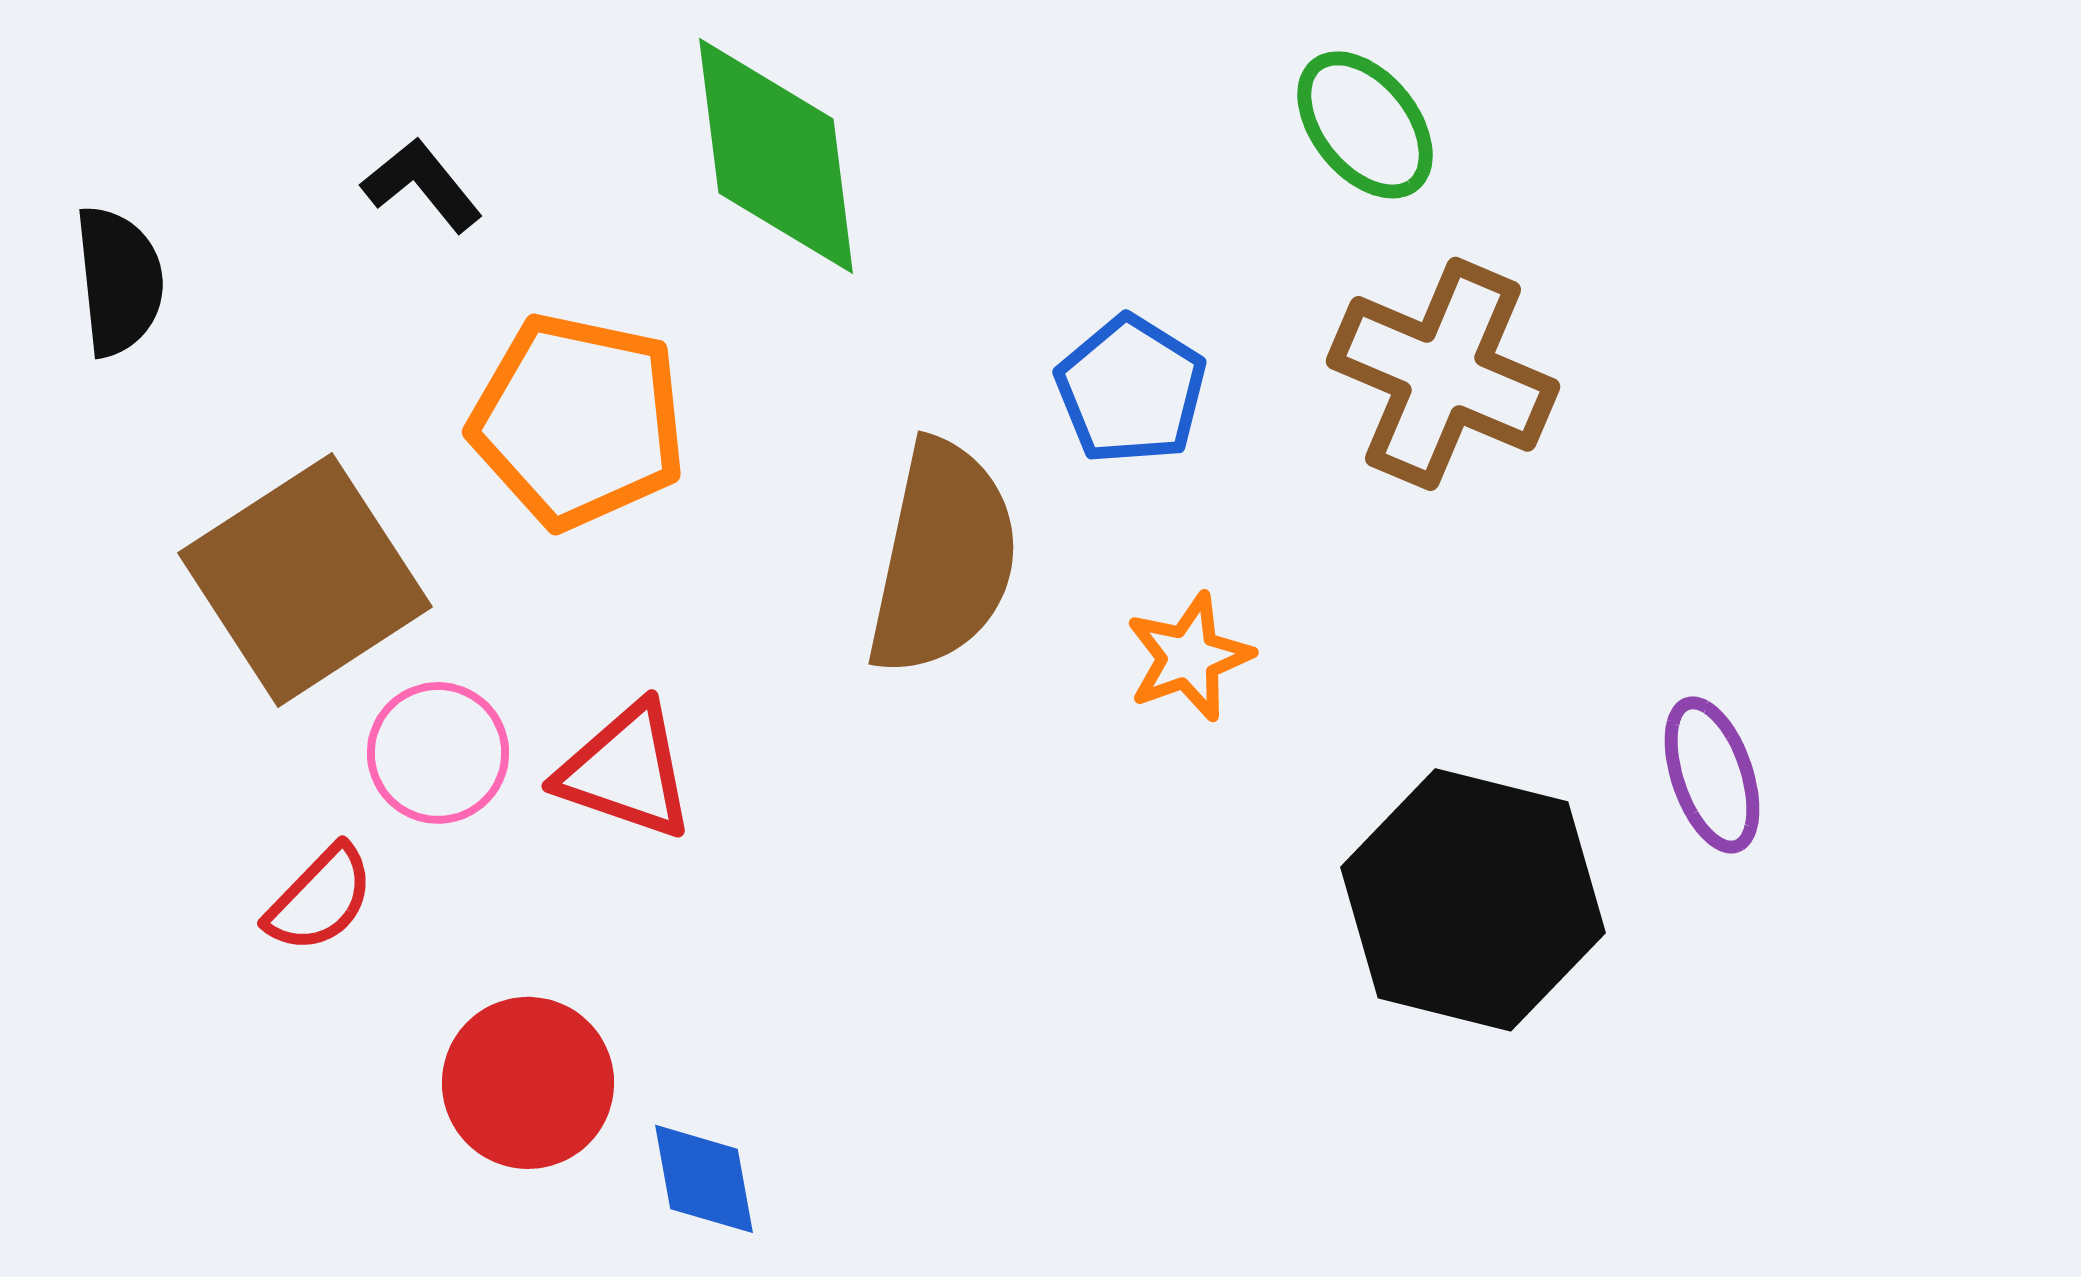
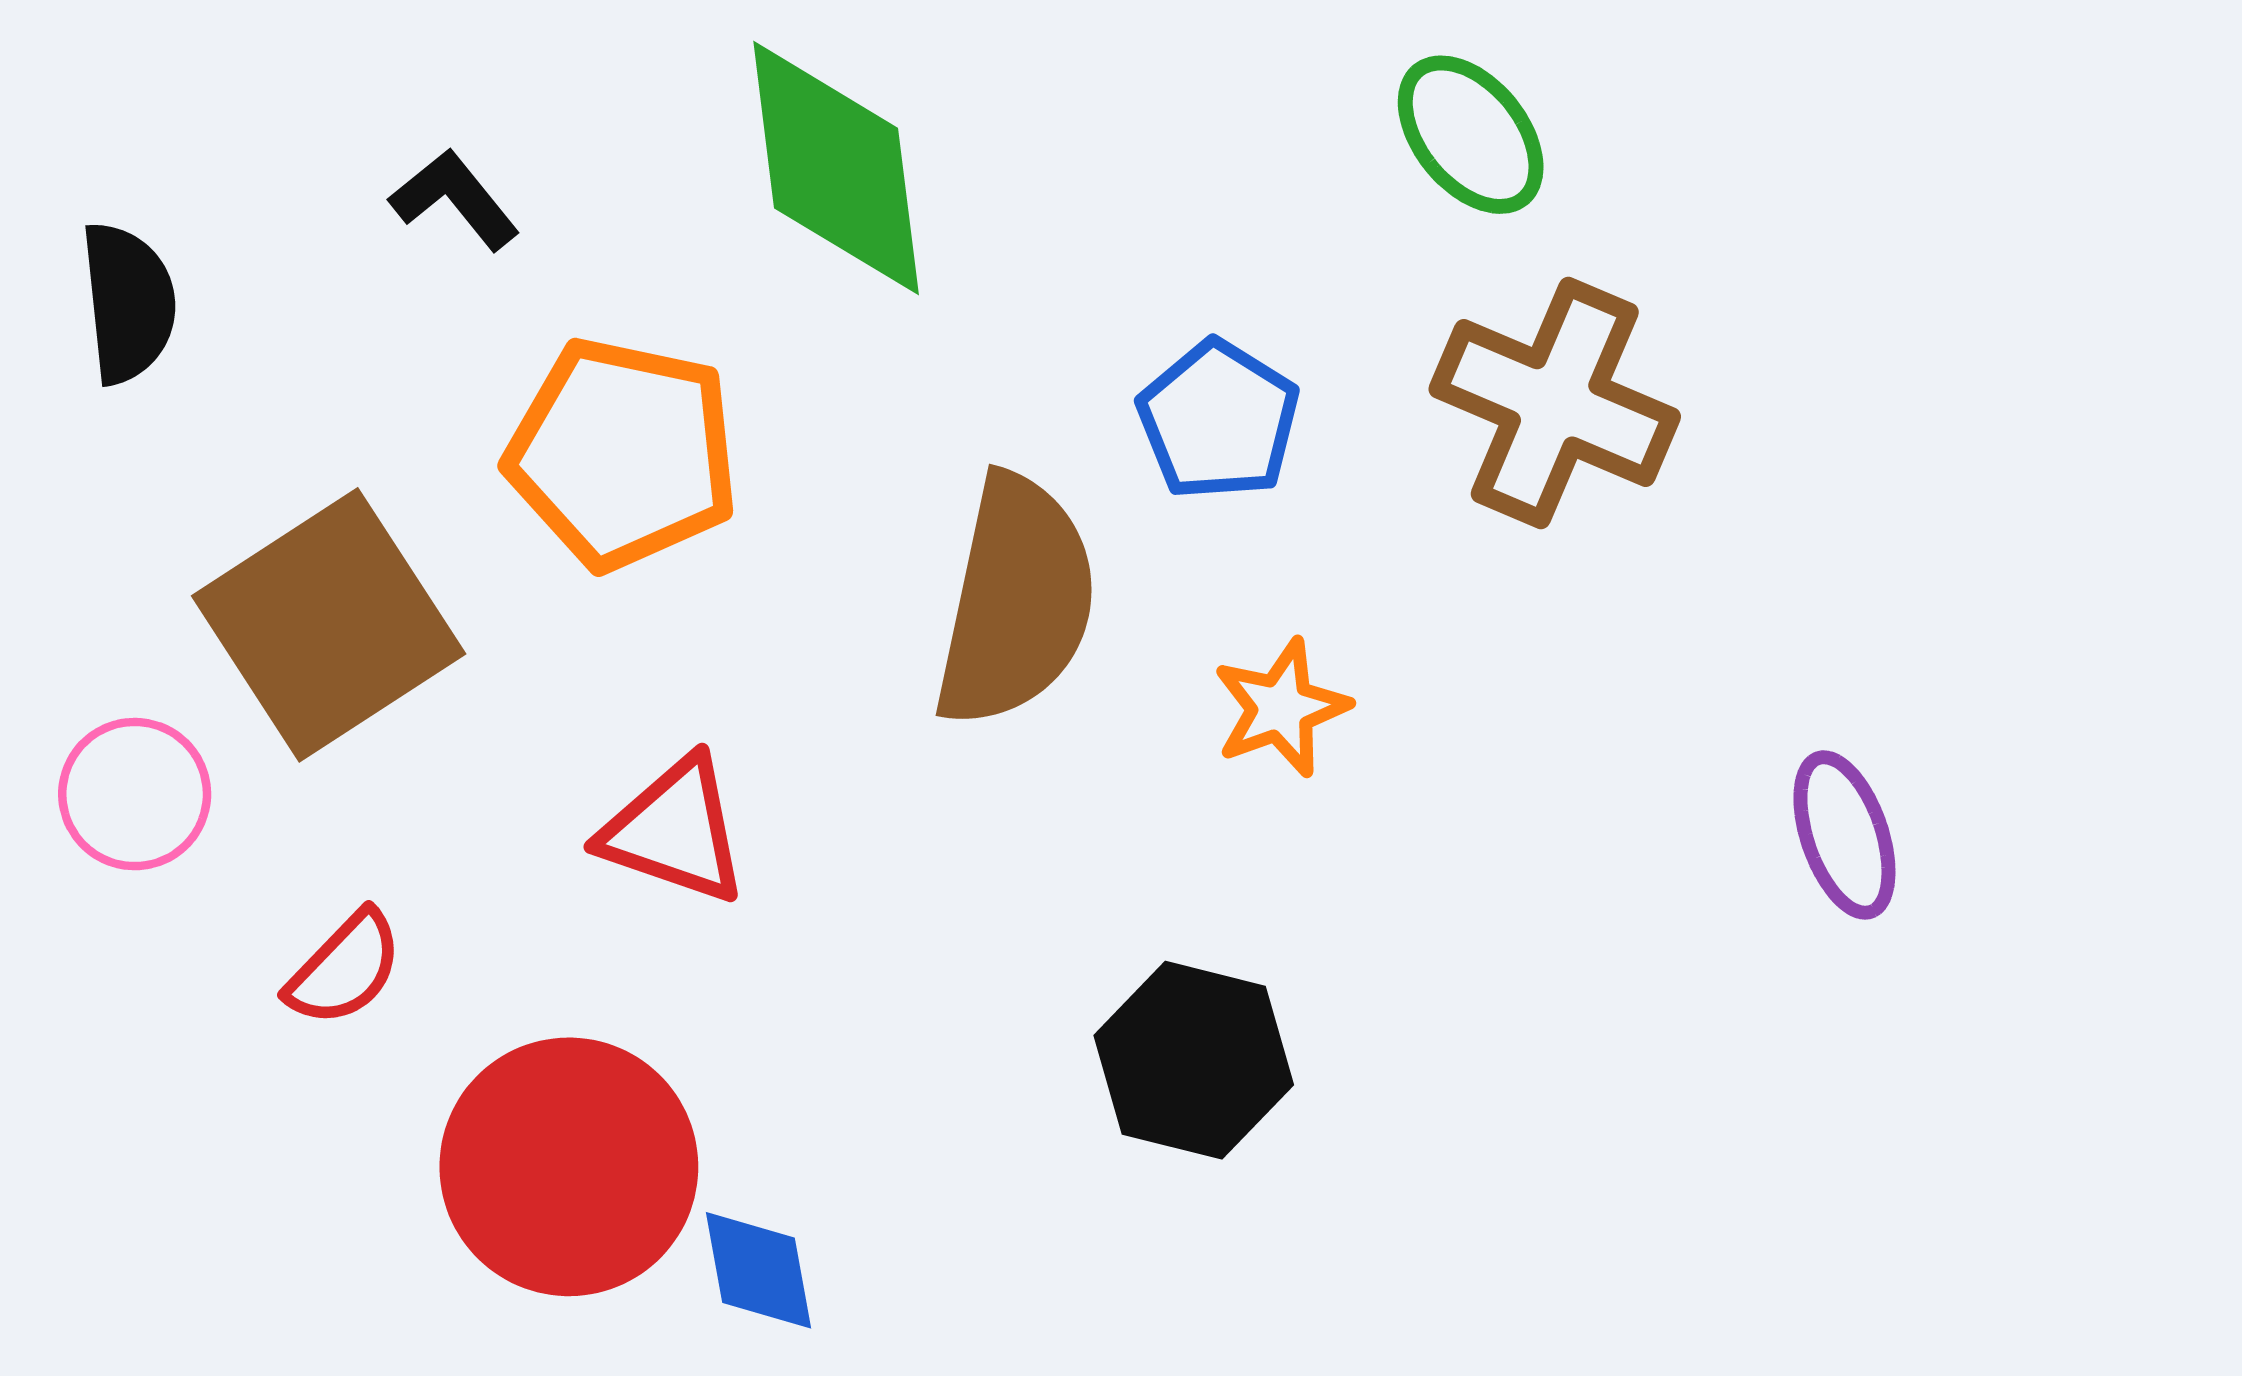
pink circle: (438, 753) -> (135, 794), moved
black hexagon: (1473, 900) -> (1194, 1060), moved, size x0.7
red circle: (528, 1083) -> (569, 1167), size x1.4

